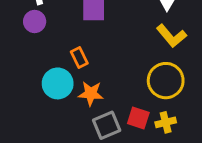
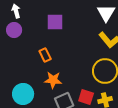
cyan circle: (58, 83) -> (23, 94), moved

